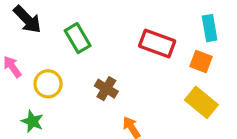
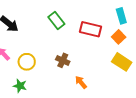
green rectangle: (78, 38) -> (56, 21), moved
orange square: (201, 61) -> (119, 37), turned 32

